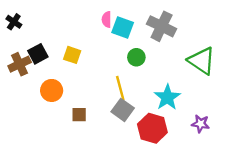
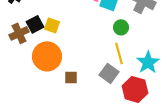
yellow square: (72, 55) -> (52, 25), moved
yellow line: (120, 88) -> (119, 53), moved
orange circle: (52, 90) -> (47, 56), size x1.5

